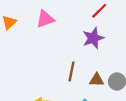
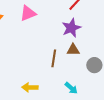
brown triangle: (97, 80) -> (73, 50), moved

